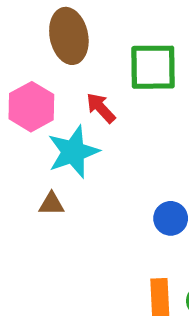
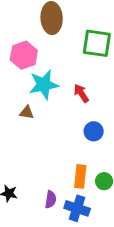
red arrow: (101, 108) -> (81, 93), moved

